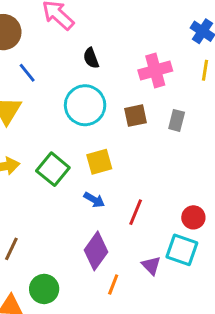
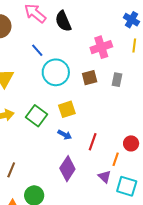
black semicircle: (91, 58) -> (63, 21), moved, size x1.5
blue line: (27, 73) -> (37, 50), moved
cyan square: (182, 250) -> (127, 186), moved
orange line: (113, 285) -> (116, 159), moved

